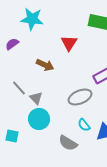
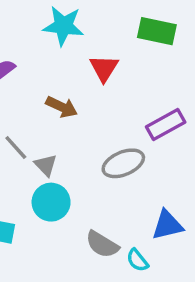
cyan star: (32, 19) -> (63, 26), moved
cyan semicircle: (84, 125) -> (137, 260), moved

